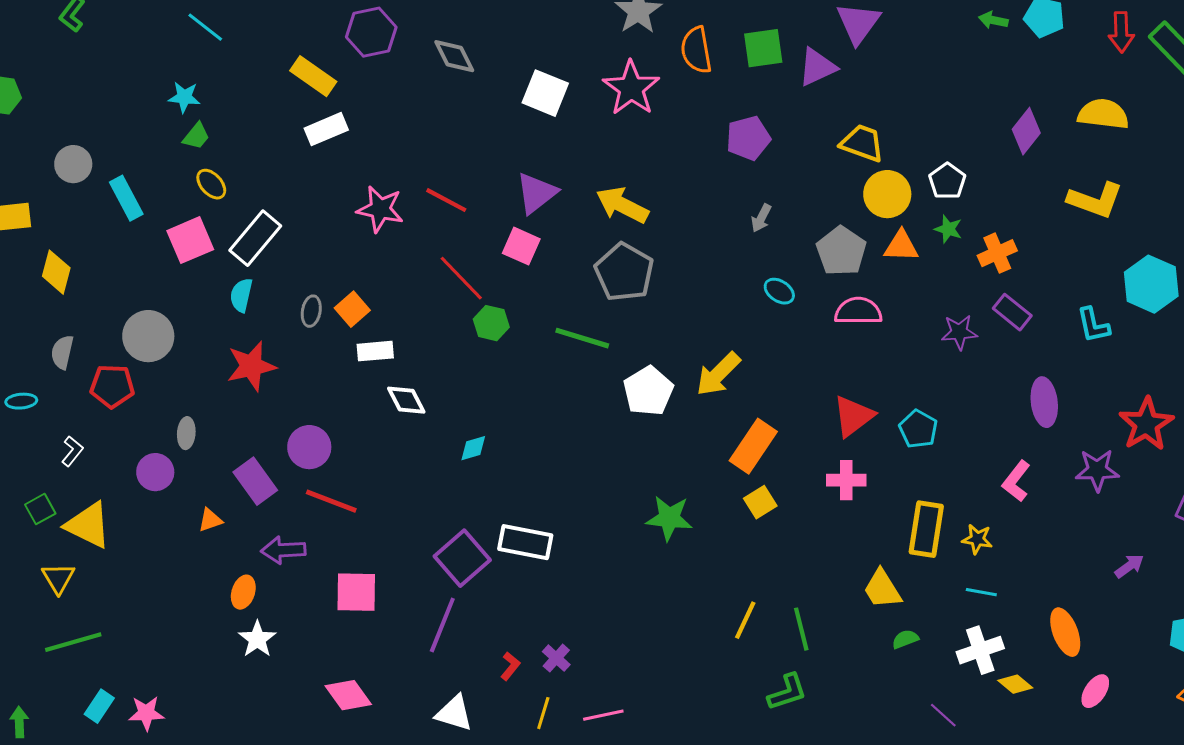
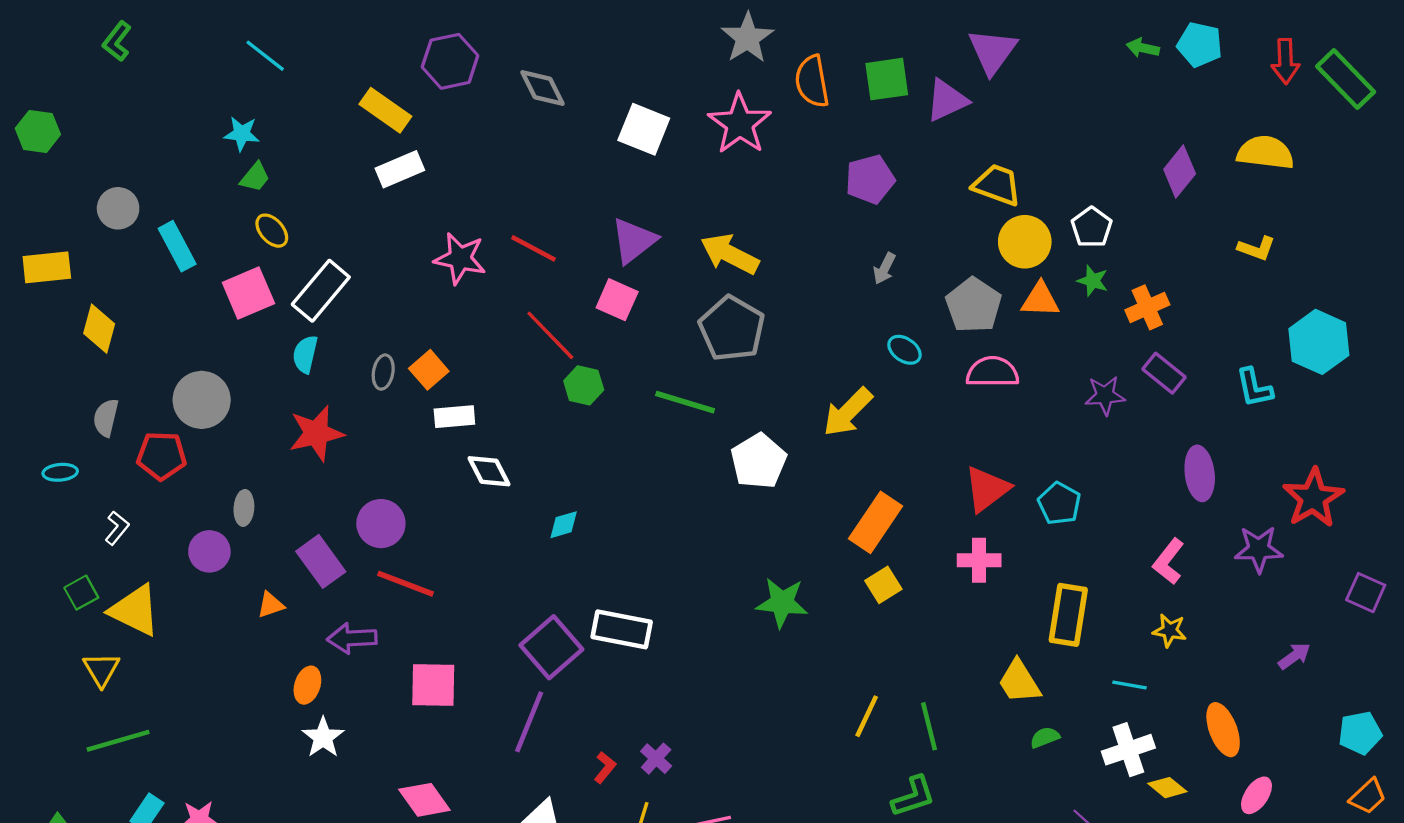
yellow L-shape: (1095, 200) -> (1256, 248), size x0.6
yellow arrow: (718, 374) -> (848, 412), moved
yellow star: (977, 539) -> (1170, 630), moved

